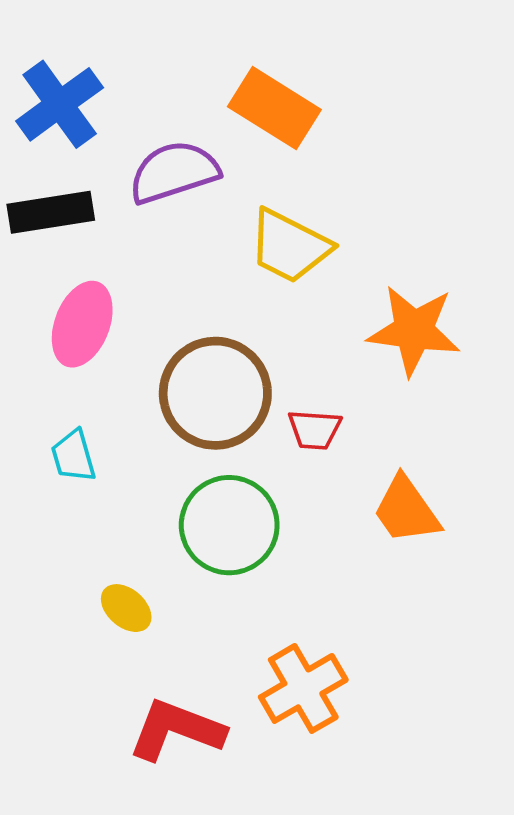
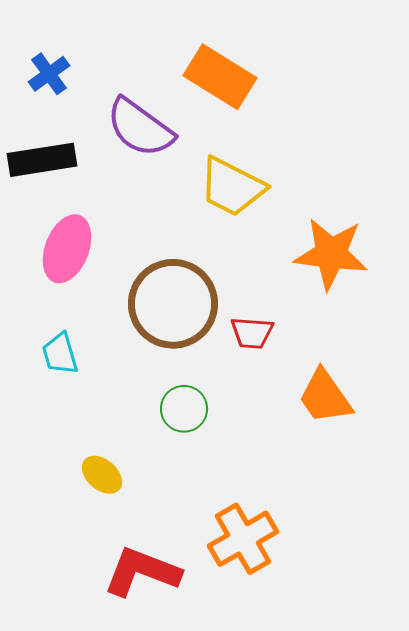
blue cross: (60, 104) -> (49, 74), size x0.6
purple semicircle: (174, 172) -> (140, 128), turned -126
green circle: (229, 525) -> (184, 409), size x0.6

